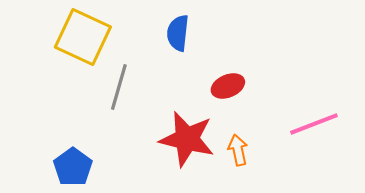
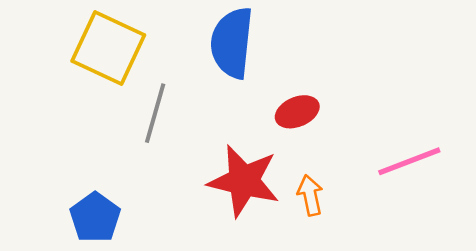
blue semicircle: (178, 33) -> (232, 43), size x1.5

